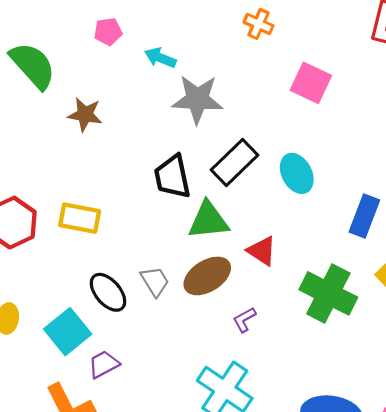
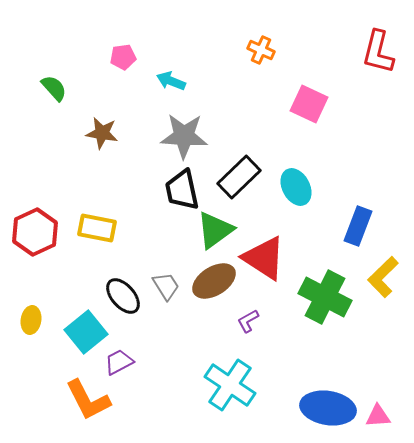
green semicircle: (33, 65) -> (54, 88), size x0.6
gray star: (197, 99) -> (184, 136), moved
green triangle: (208, 220) -> (215, 230), turned -30
red triangle: (262, 251) -> (264, 258), size x1.6

